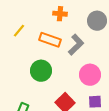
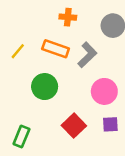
yellow line: (19, 31) -> (18, 51), moved

